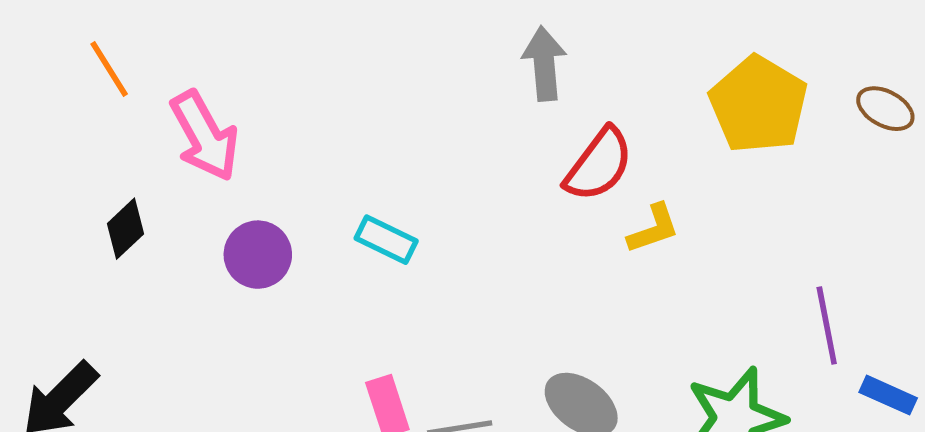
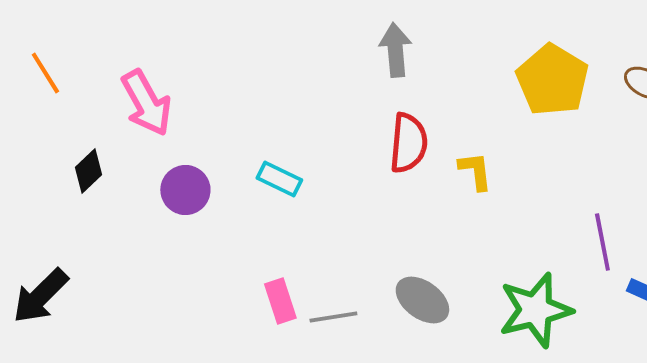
orange line: (109, 69) -> (45, 73), moved
red semicircle: (599, 165) -> (408, 143), moved, turned -32
yellow L-shape: (653, 229) -> (475, 171), turned -78

